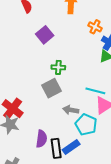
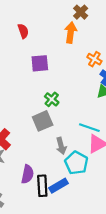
purple square: (45, 35) -> (40, 63), turned 30
green cross: (58, 67) -> (52, 99), turned 32
gray arrow: (71, 110) -> (61, 146), turned -119

